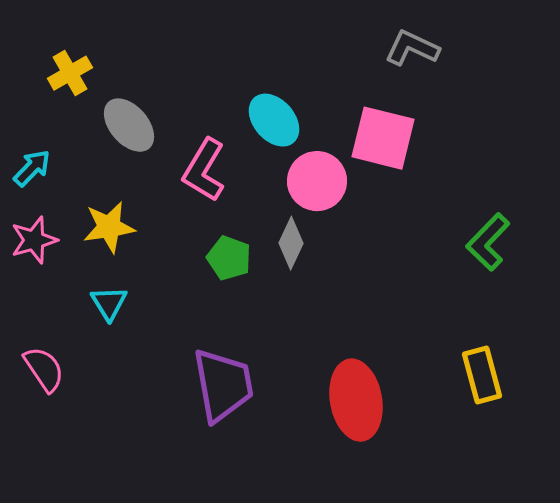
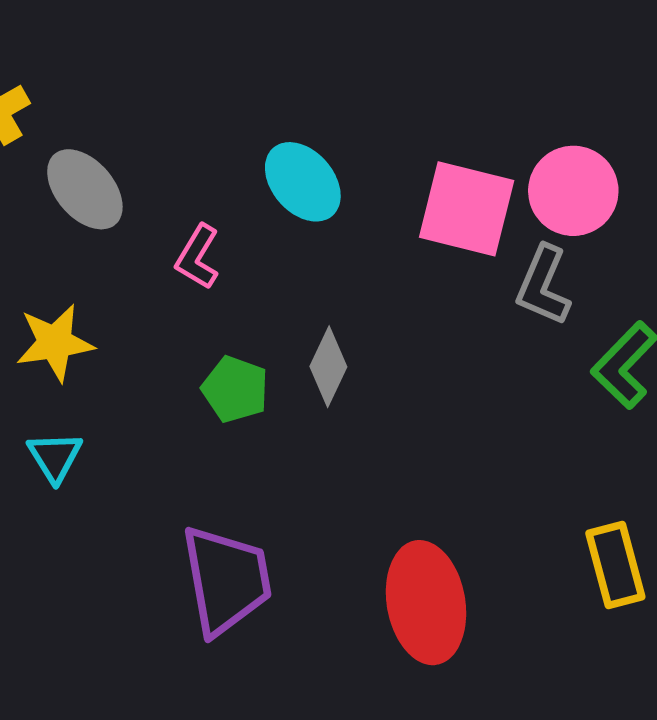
gray L-shape: (412, 48) -> (543, 286), moved, turned -92
pink L-shape: (204, 170) -> (198, 257), size x0.7
pink circle: (317, 181) -> (573, 191), moved

